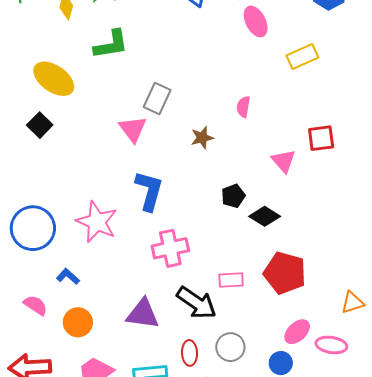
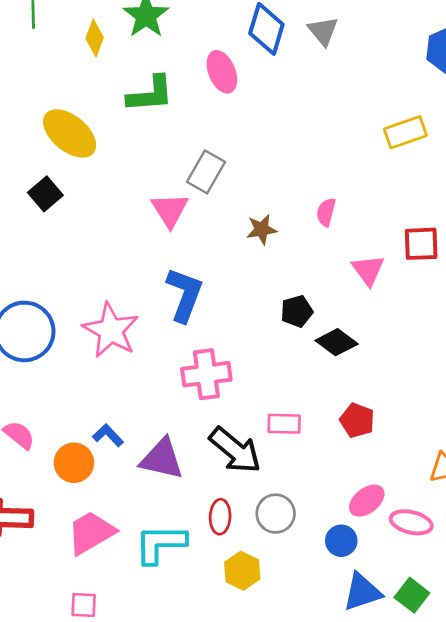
pink ellipse: (256, 21) -> (222, 72), moved
pink semicircle: (243, 107) -> (326, 212), moved
red pentagon: (285, 273) -> (357, 420), size x0.6
blue L-shape: (68, 276) -> (108, 435), moved

